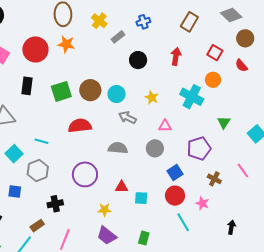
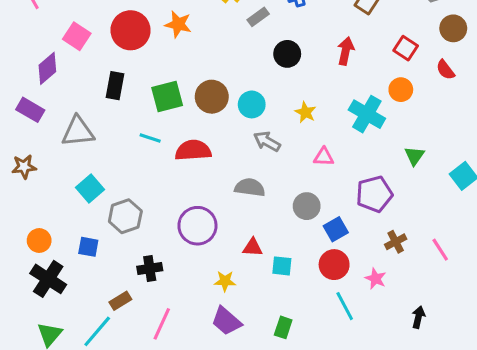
cyan line: (41, 141) -> (150, 138), moved
gray circle: (155, 148) -> (307, 206), moved
pink line: (243, 171) -> (440, 250), moved
brown cross: (214, 179) -> (396, 242), turned 32

